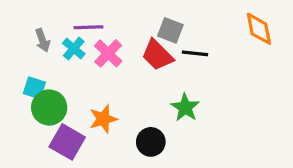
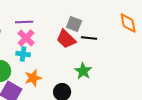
cyan cross: (74, 49) -> (23, 54), moved, turned -32
pink cross: (108, 53) -> (26, 38), moved

